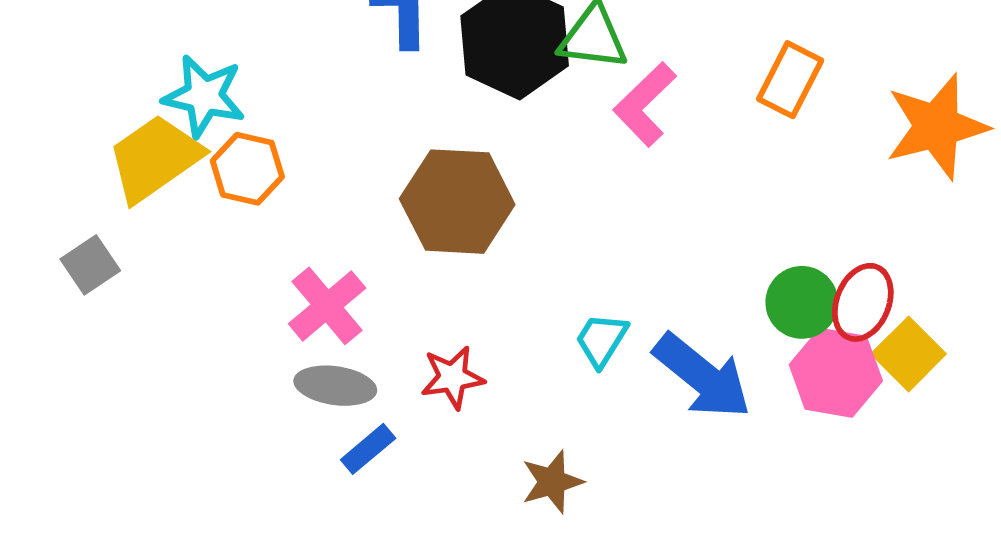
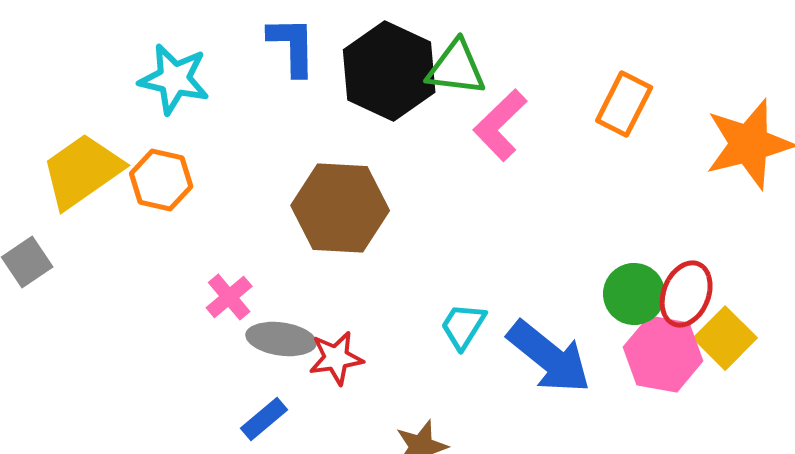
cyan star: (204, 96) -> (174, 79), moved
pink cross: (327, 306) -> (229, 297), size x0.7
gray ellipse: (335, 386) -> (281, 339), moved

